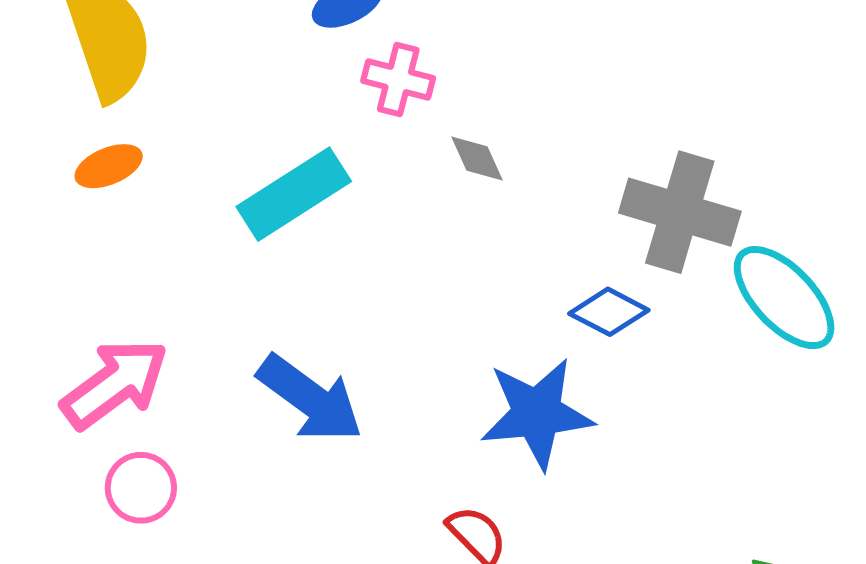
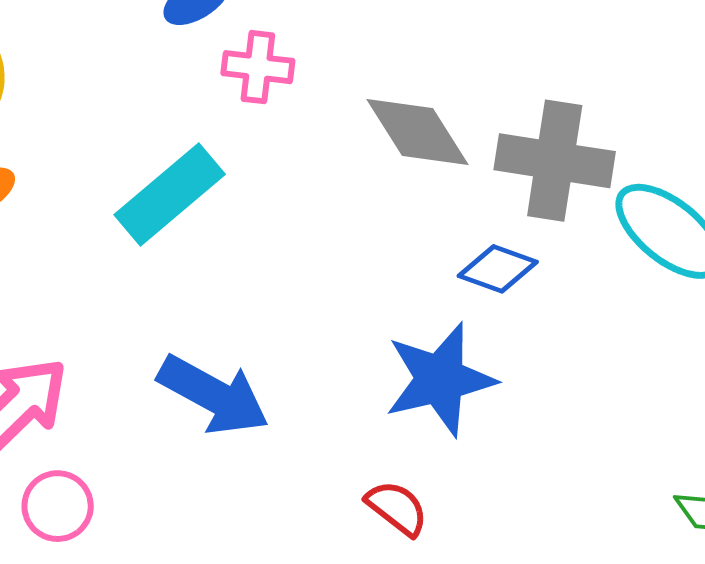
gray diamond: (477, 158) -> (417, 132), moved, size x1.8

